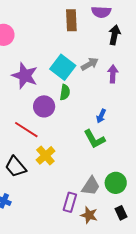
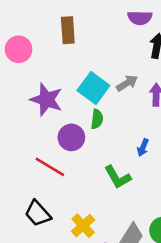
brown rectangle: (71, 20) -> (68, 30), moved
green L-shape: (94, 139) -> (118, 177), moved
yellow cross: (45, 155) -> (83, 226), moved

